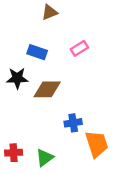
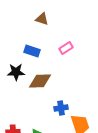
brown triangle: (50, 12) -> (42, 19), turned 40

